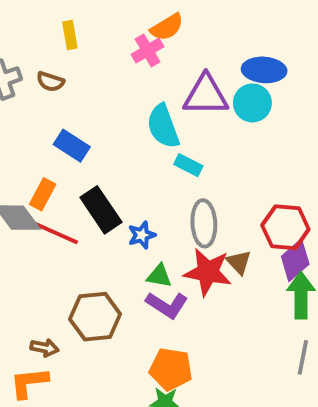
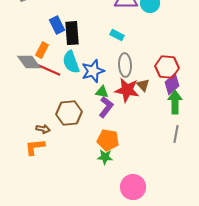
cyan semicircle: (163, 126) -> (71, 62), moved
blue rectangle: (72, 146) -> (57, 25), turned 30
black rectangle: (101, 210) -> (72, 33), moved, turned 30
blue star: (142, 235) -> (93, 71), size x1.6
purple L-shape: (167, 305) -> (106, 107), turned -85

